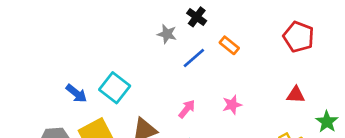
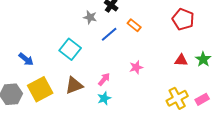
cyan square: (115, 88) -> (70, 49), moved
pink arrow: (187, 109) -> (104, 79), moved
green star: (327, 122) -> (203, 59), moved

